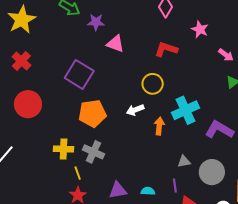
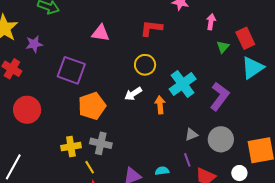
purple star: (96, 22) -> (34, 44), moved
pink arrow: (226, 55) -> (211, 22), turned -105
purple L-shape: (219, 130) -> (220, 96), turned 108

